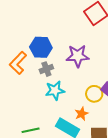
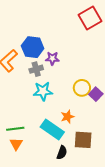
purple star: (78, 56) -> (52, 58), moved, size x0.6
yellow circle: (94, 94) -> (82, 88), moved

